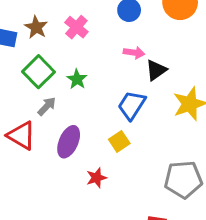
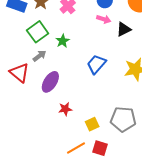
pink arrow: (134, 53) -> (104, 19), moved
black triangle: (156, 70) -> (124, 29), moved
yellow square: (119, 141) -> (92, 124), moved

